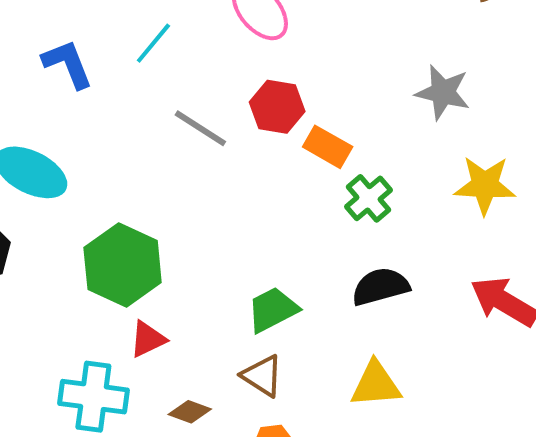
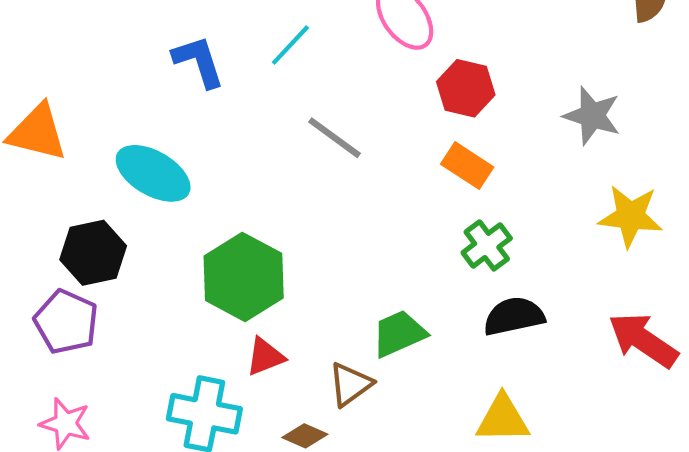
red hexagon: (277, 107) -> (466, 88), moved
green cross: (368, 198) -> (487, 245), moved
brown triangle: (262, 376) -> (350, 384), moved, turned 48

